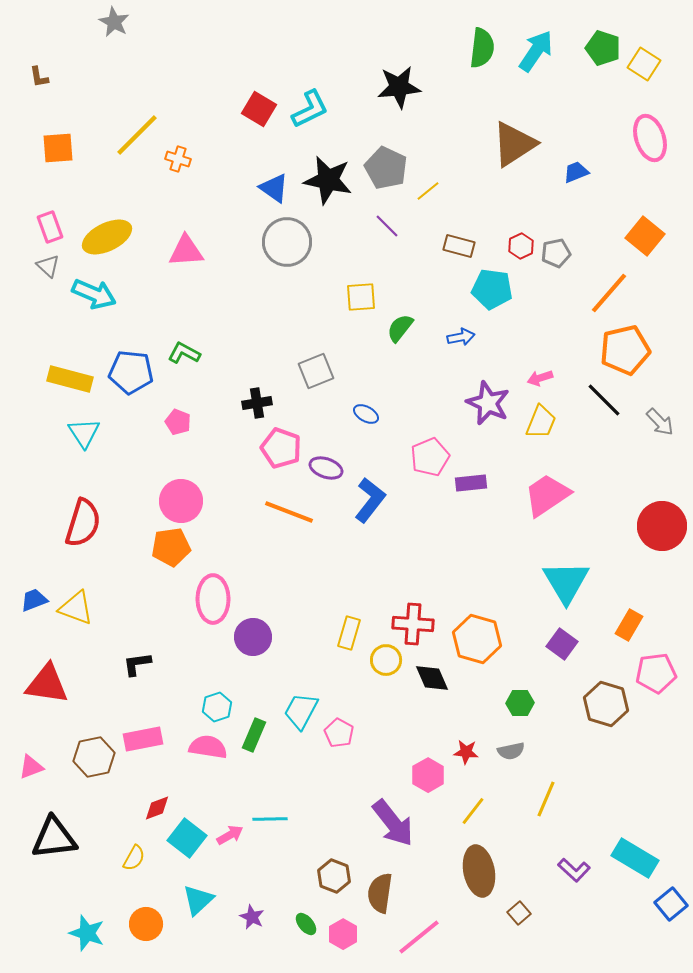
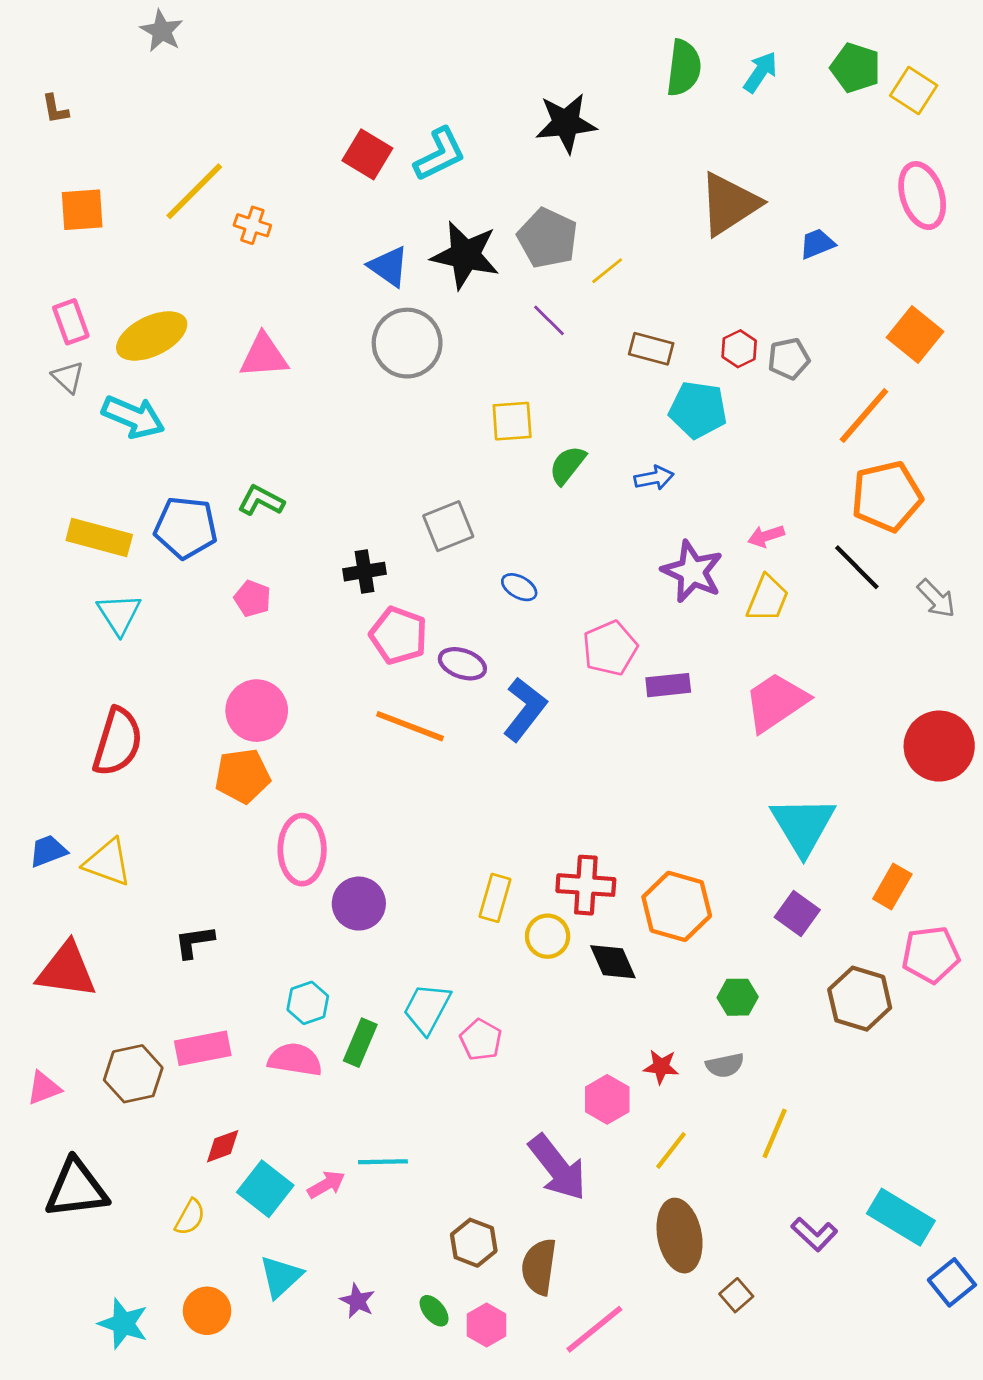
cyan arrow: (536, 51) -> (760, 72), size x0.7

